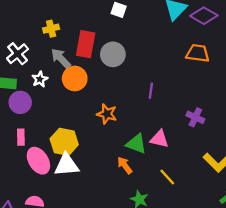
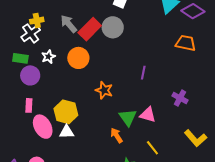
yellow cross: (51, 29) -> (37, 21), moved
red rectangle: (86, 44) -> (90, 29), turned 30
gray circle: (113, 54) -> (113, 27), moved
gray arrow: (61, 58) -> (69, 24), moved
green triangle: (136, 144) -> (128, 117), turned 30
white triangle: (67, 165) -> (67, 132), size x0.7

